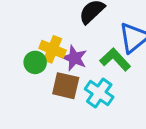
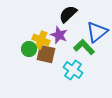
purple star: (74, 58) -> (59, 35), moved
brown square: (66, 86) -> (46, 54), moved

